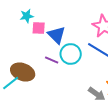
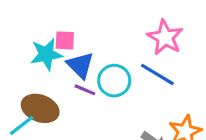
cyan star: (27, 16) -> (46, 54), moved, size x1.5
blue triangle: (57, 35) -> (80, 65), moved

